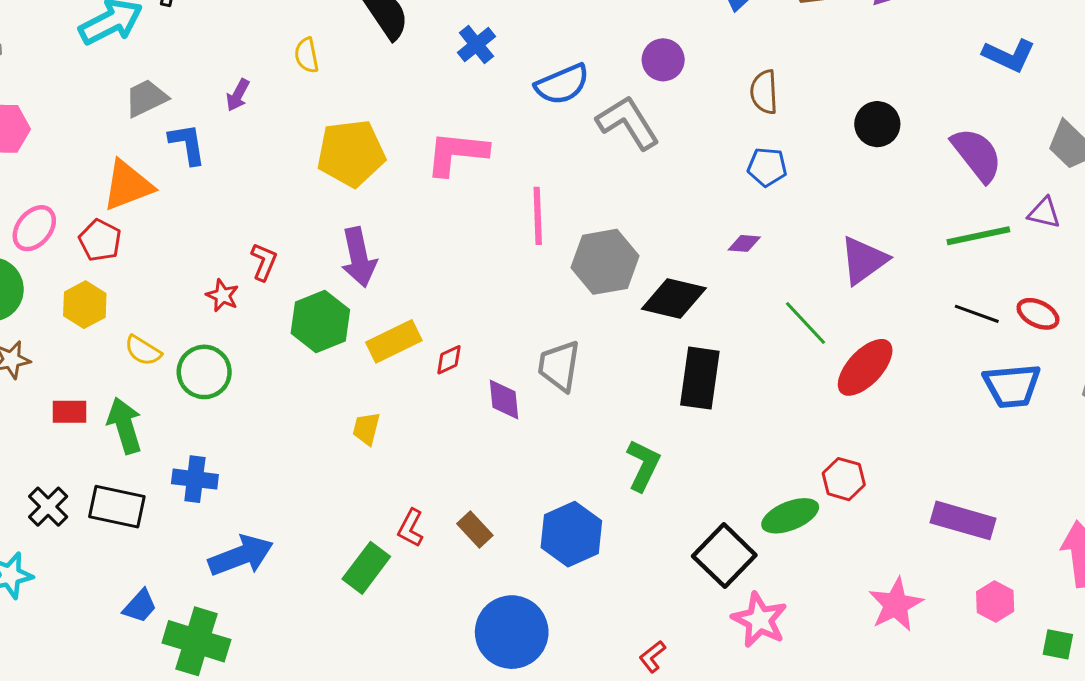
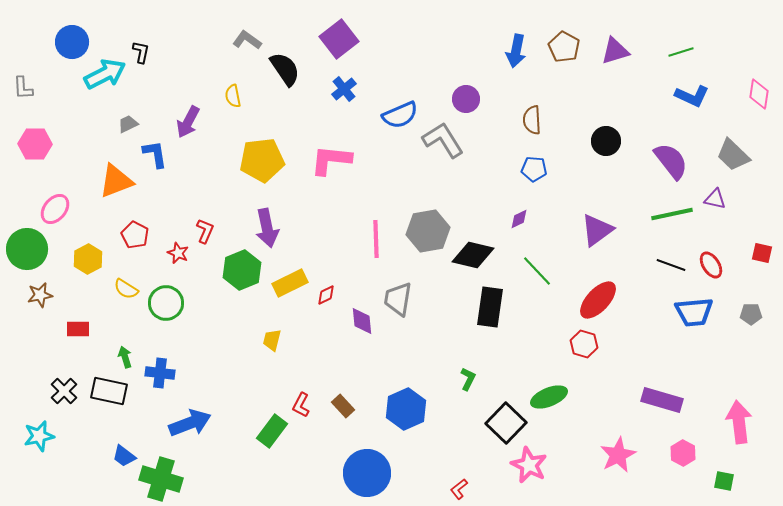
purple arrow: (238, 95) -> (188, 122), size x1.5
gray trapezoid: (146, 98) -> (128, 124), size x0.7
pink line: (538, 216) -> (376, 239), moved
red pentagon: (100, 240) -> (135, 235), moved
purple diamond: (744, 243) -> (519, 219), turned -30
red ellipse: (1038, 314) -> (711, 265), turned 32
green line: (805, 323) -> (537, 271), moved
green arrow: (125, 426) -> (125, 357), moved, size x0.6
green L-shape: (643, 465) -> (468, 379), moved, size x0.7
red hexagon: (844, 479) -> (584, 344), moved
blue trapezoid: (140, 606) -> (124, 456), turned 85

